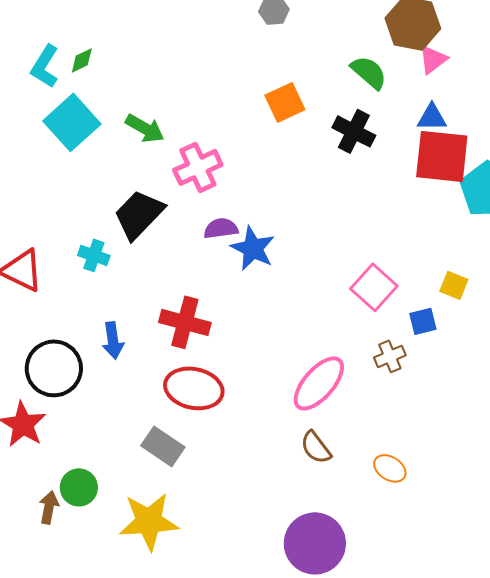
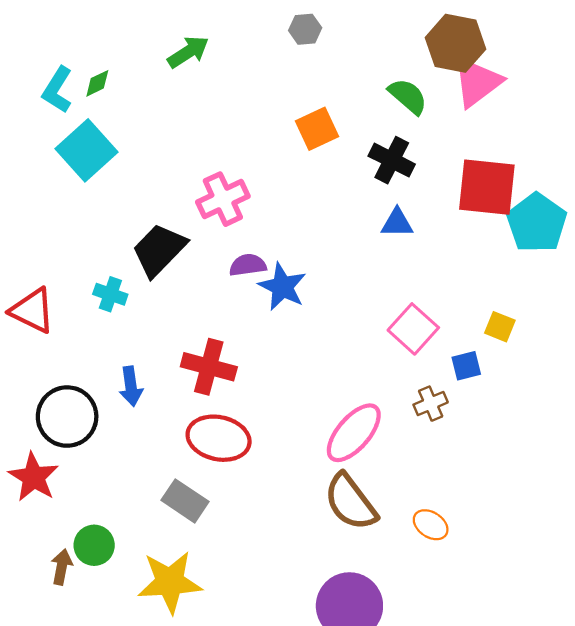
pink triangle: (433, 59) -> (477, 82), size x1.6
blue triangle: (432, 117) -> (397, 223), moved
green arrow: (145, 128) -> (188, 52), moved, turned -63
brown semicircle: (316, 447) -> (351, 502), size x1.6

